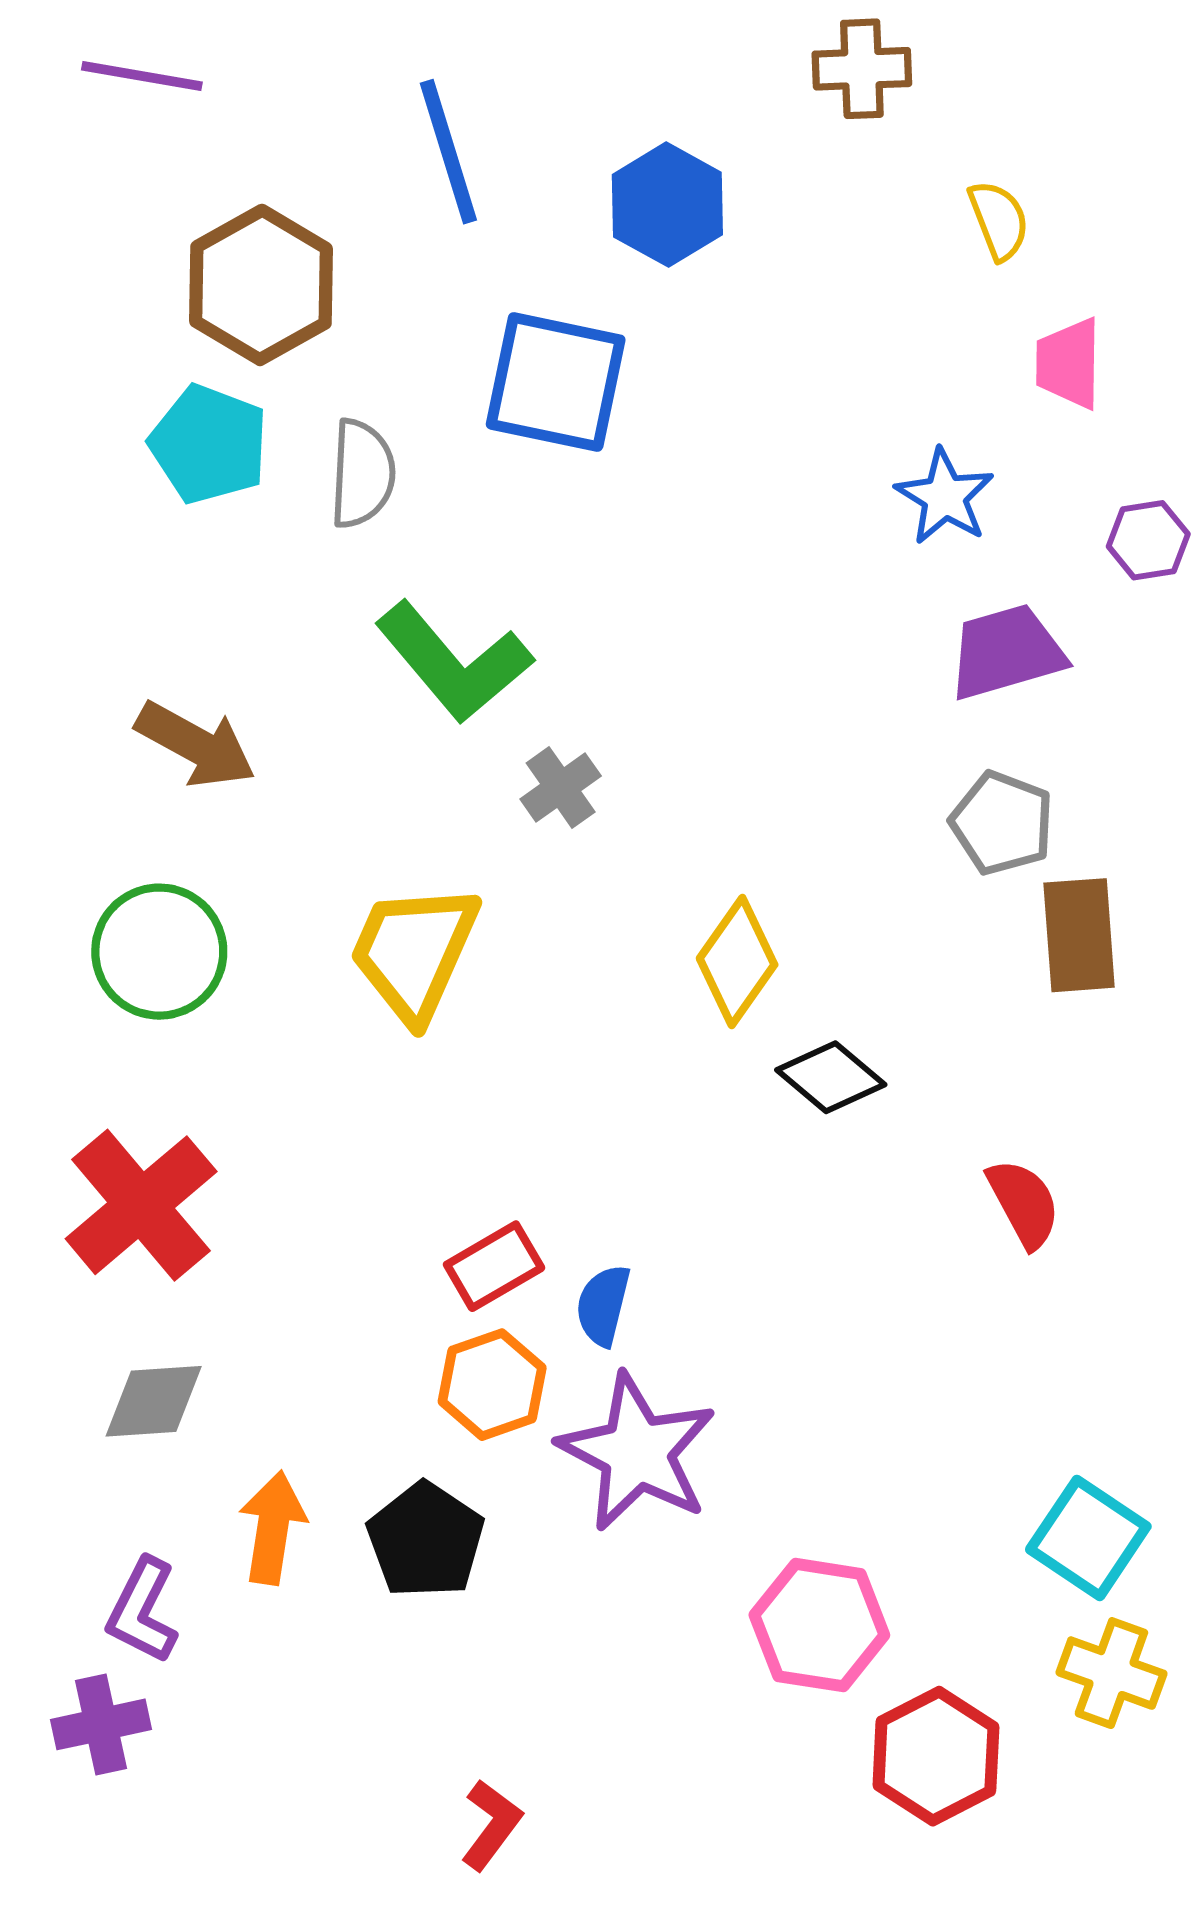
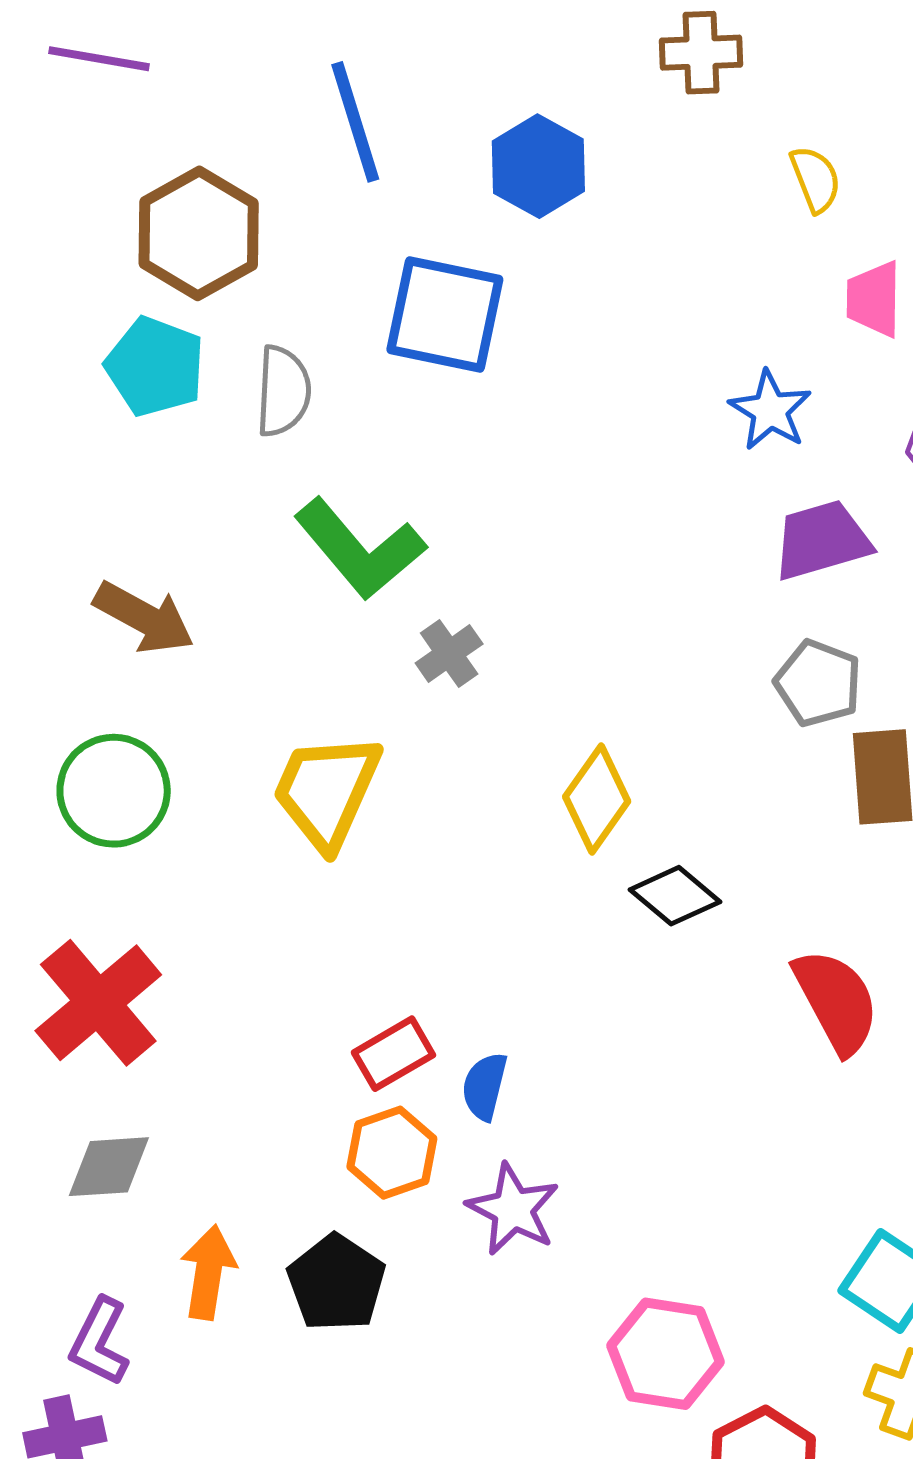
red semicircle: (1024, 1203) -> (836, 1001), size x1.4
purple star: (637, 1452) -> (513, 1209), size x0.7

